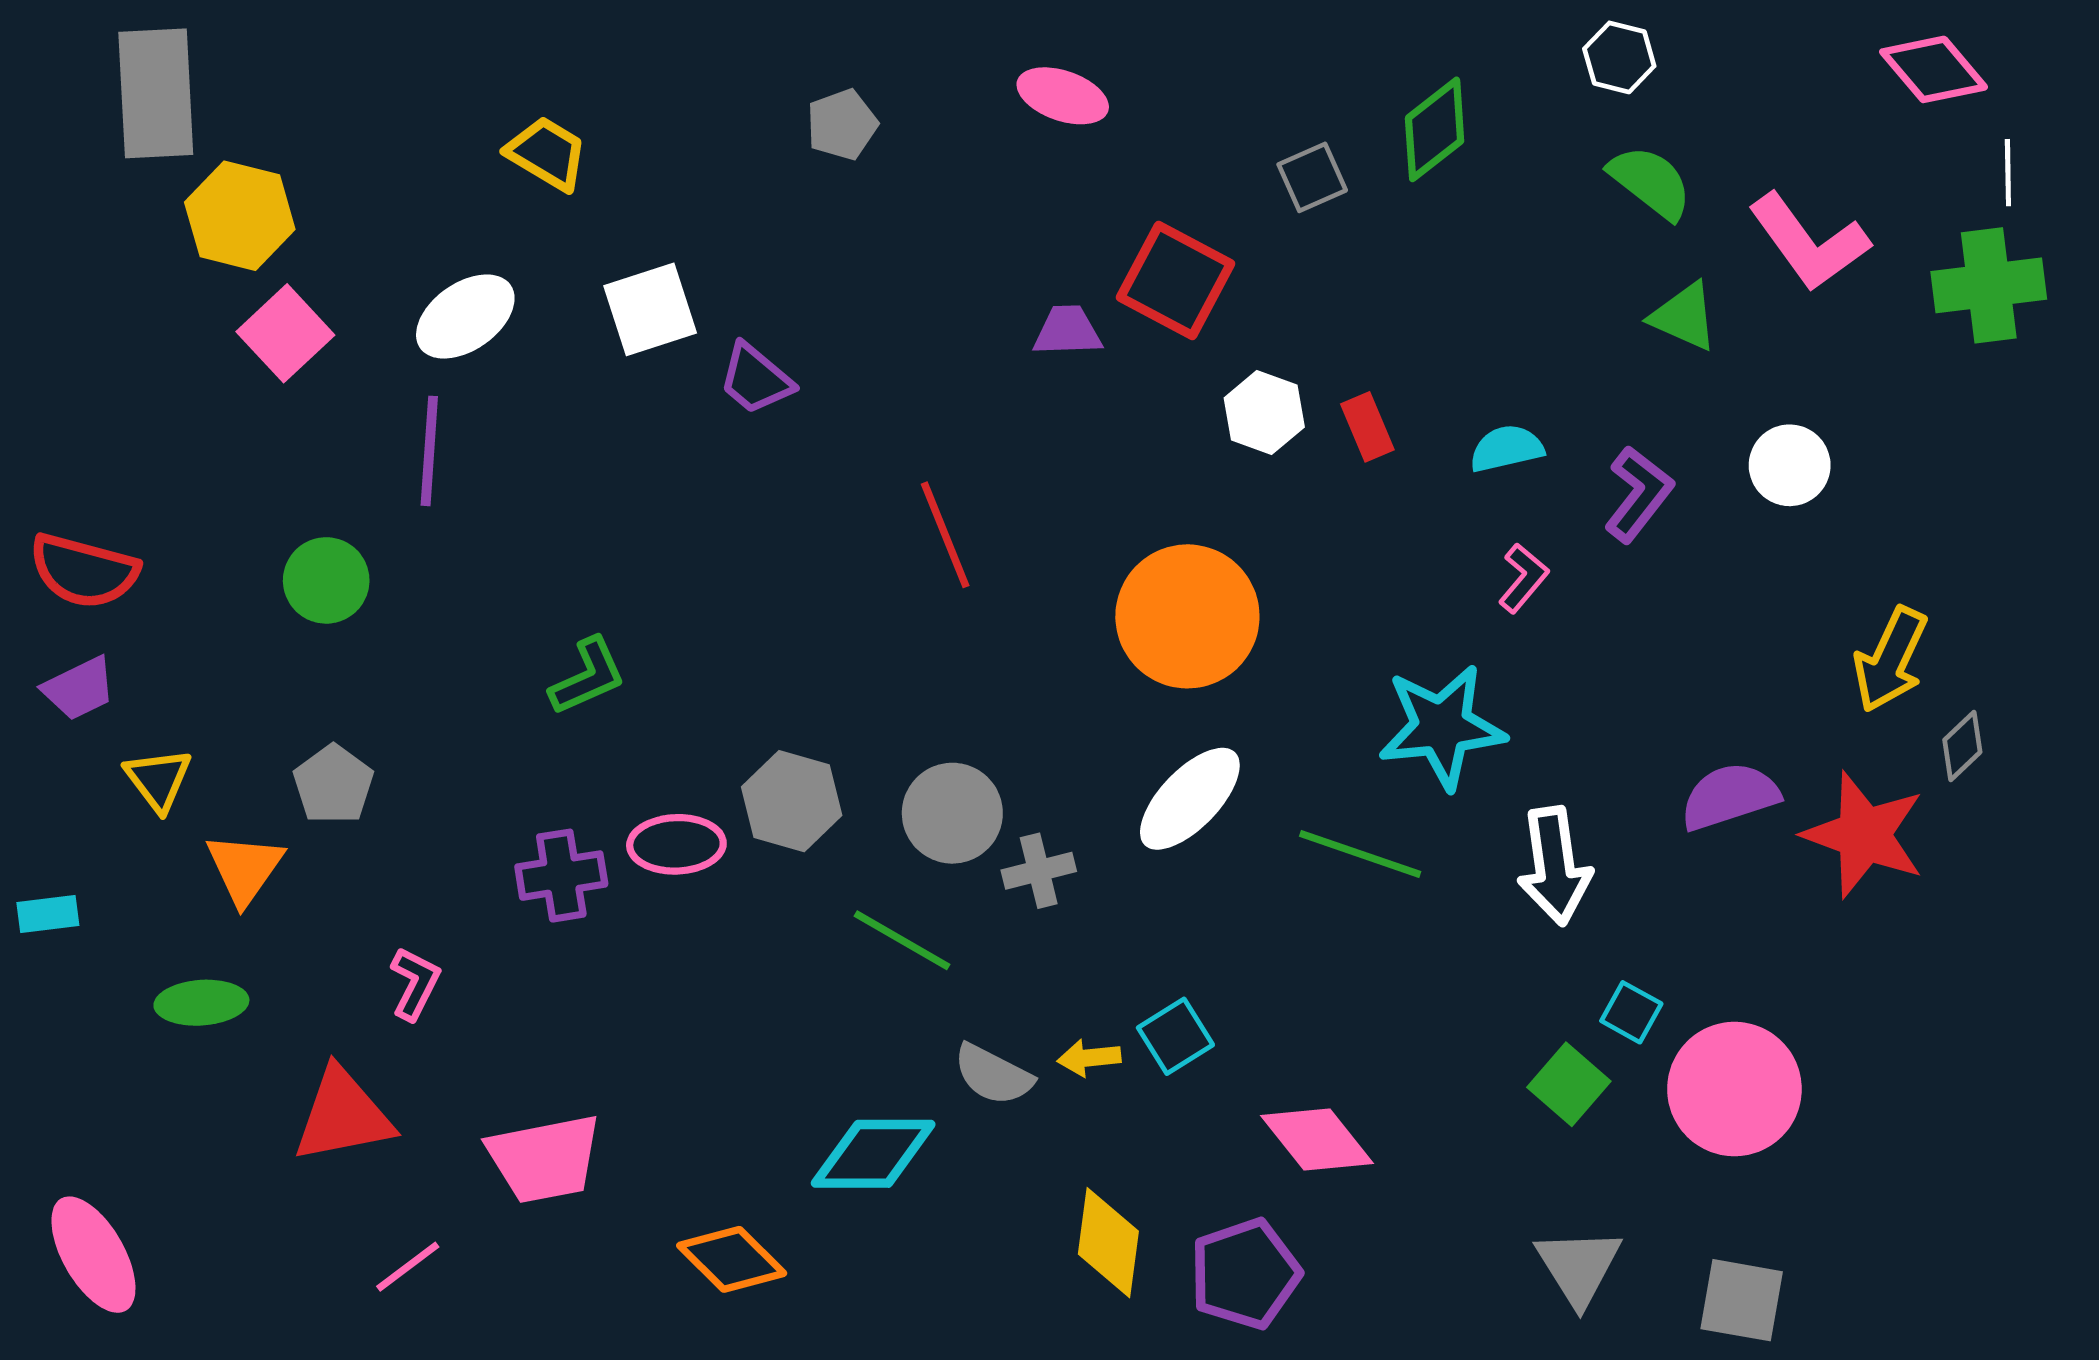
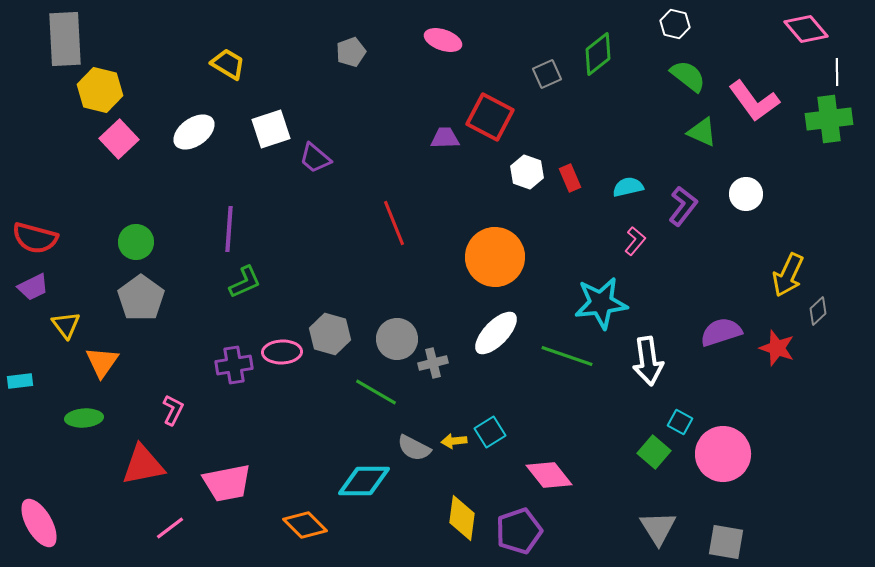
purple line: (429, 451) -> (229, 229), moved
gray pentagon: (333, 784) -> (141, 298), moved, size x1.4
red star: (1864, 835) -> (777, 348), size x0.7

